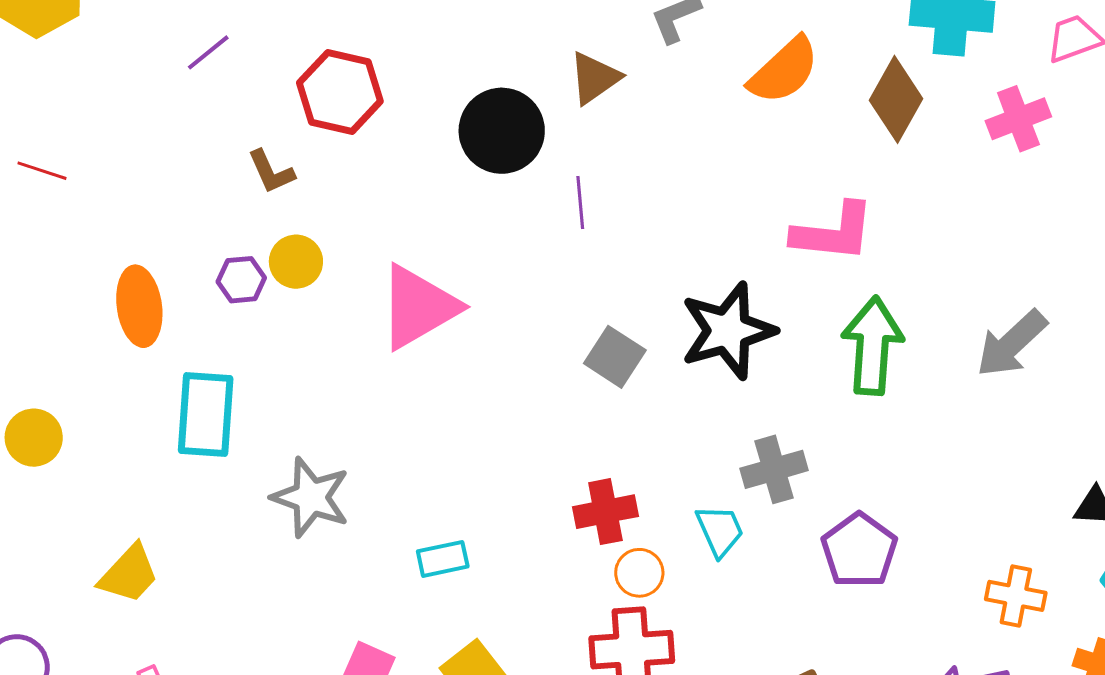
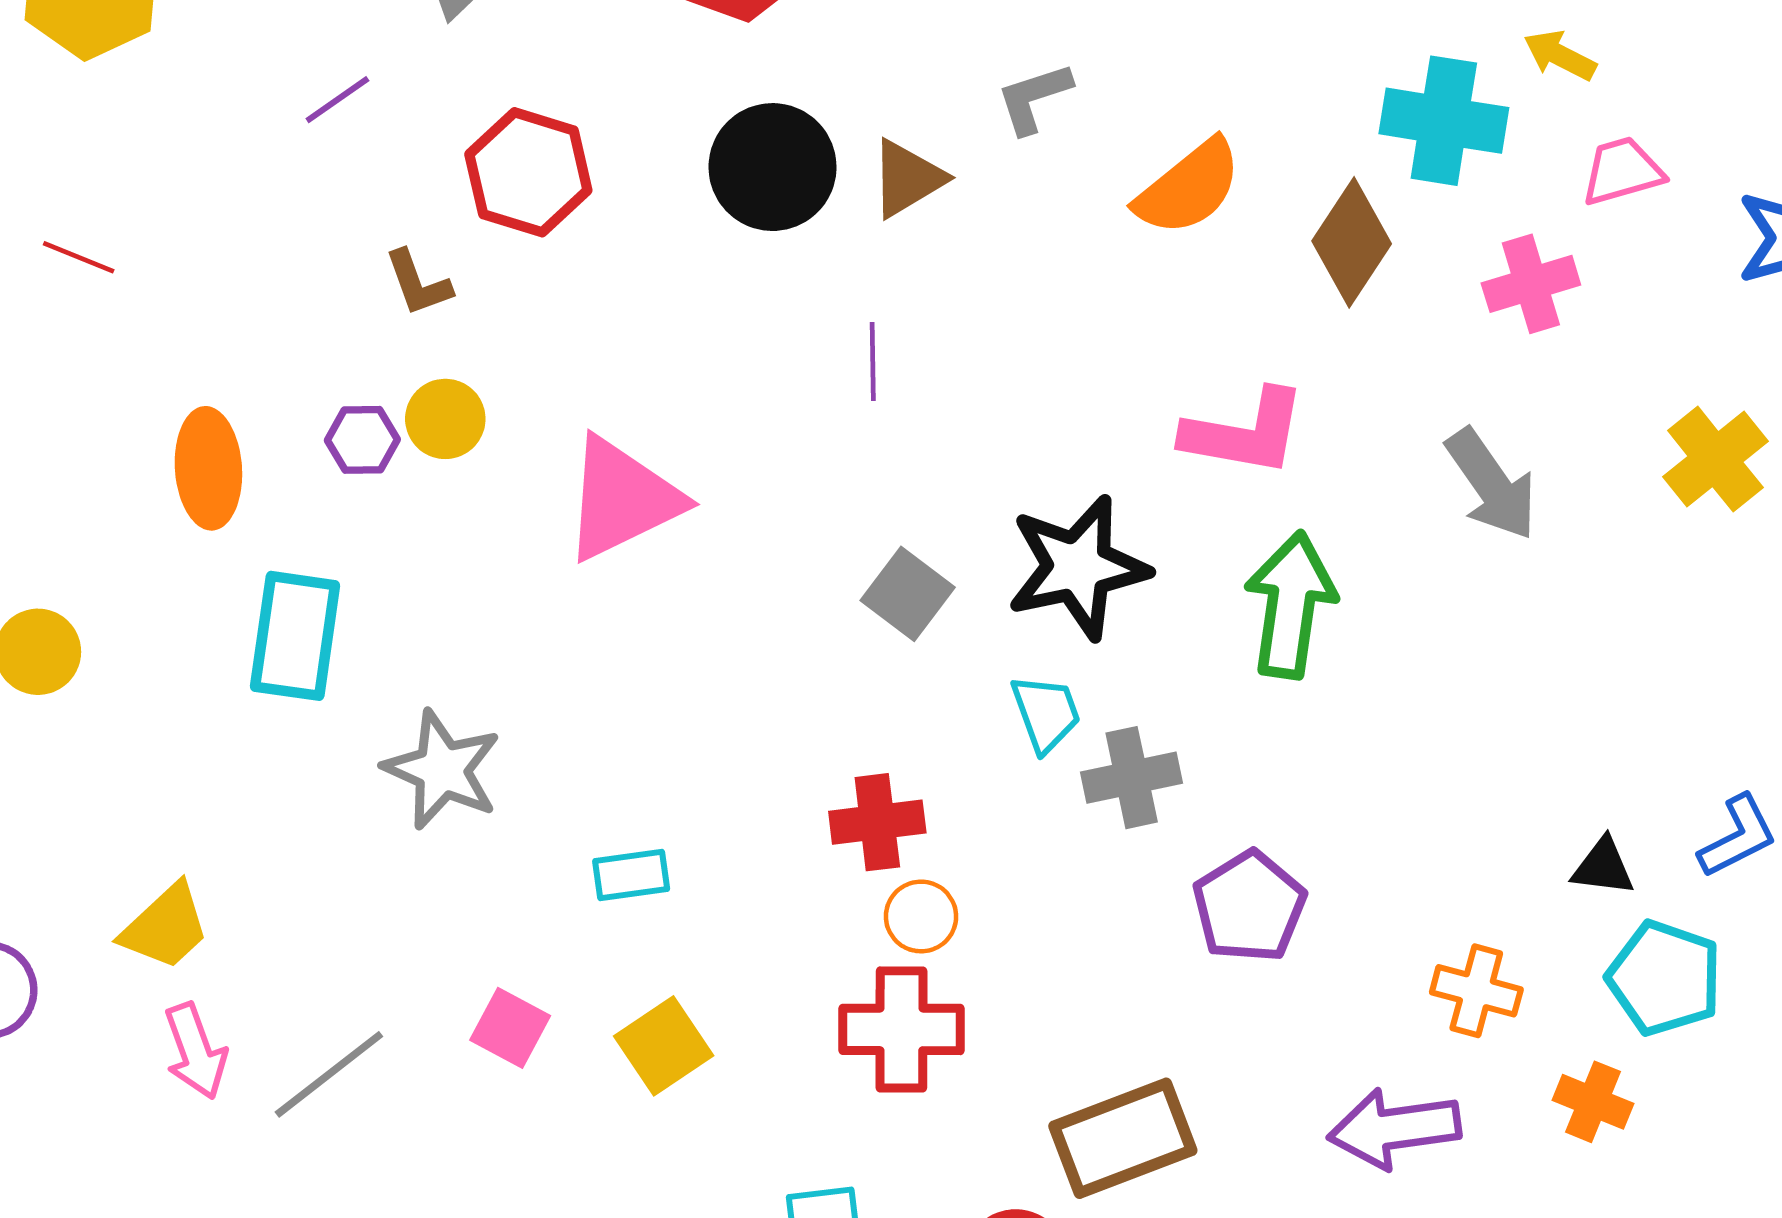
black circle: (502, 131) -> (773, 167), moved
gray arrow: (1012, 344) -> (1492, 484), moved, turned -86
cyan trapezoid: (720, 531) -> (1046, 713), moved
yellow trapezoid: (129, 574) -> (165, 927), moved

